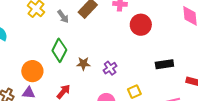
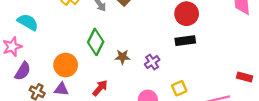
black rectangle: (164, 64) -> (185, 41), moved

